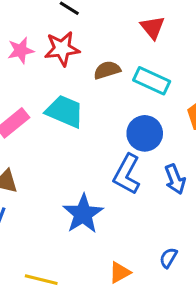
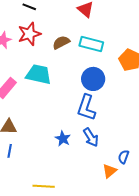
blue arrow: (175, 179) -> (91, 137), moved
blue star: (83, 214) -> (63, 139), size x0.6
orange triangle: (120, 273) -> (110, 171), moved

